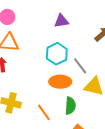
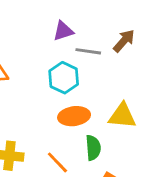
gray line: (80, 66) -> (88, 51), moved, turned -36

